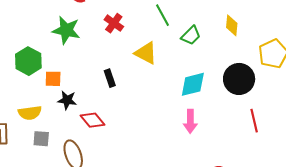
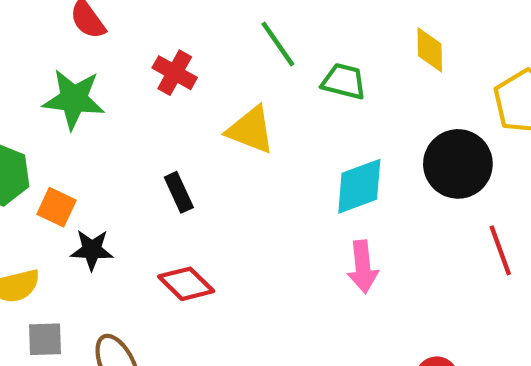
green trapezoid: (191, 35) -> (344, 81), turned -115
orange square: (53, 79) -> (57, 207), turned 30
red diamond: (92, 120) -> (186, 284), moved

